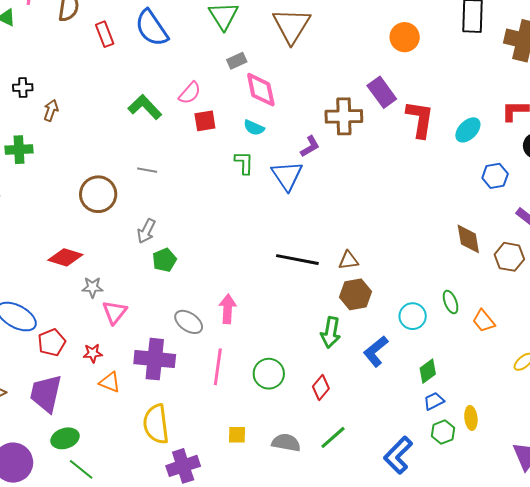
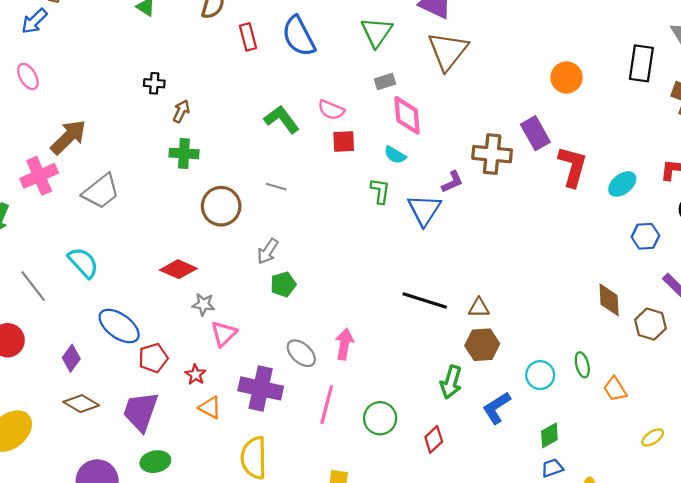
pink semicircle: (190, 93) -> (331, 110), turned 65
green cross: (19, 150) -> (184, 153), moved
red star: (93, 353) -> (195, 375), turned 30

